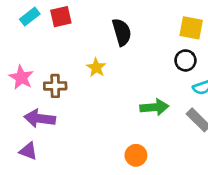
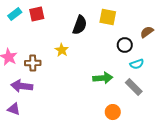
yellow square: (191, 28) -> (108, 17), moved
black semicircle: (122, 32) -> (80, 25), turned 36
orange circle: (136, 155) -> (113, 112), moved

